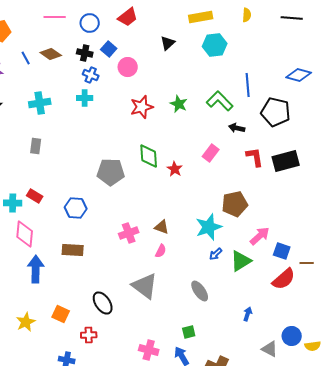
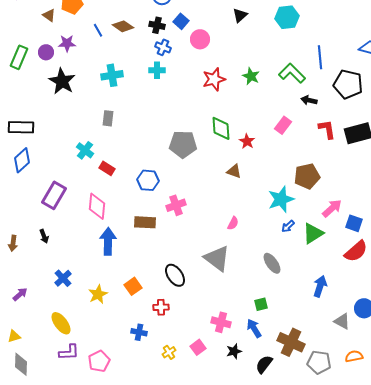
cyan cross: (13, 203) -> (85, 150), moved, turned 36
brown triangle: (162, 227) -> (234, 171), moved
pink cross: (129, 233) -> (176, 205), moved
orange square: (61, 314) -> (133, 286), turned 30
blue arrow: (248, 314) -> (320, 286), size x1.5

